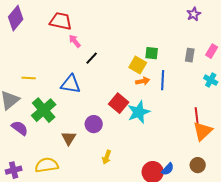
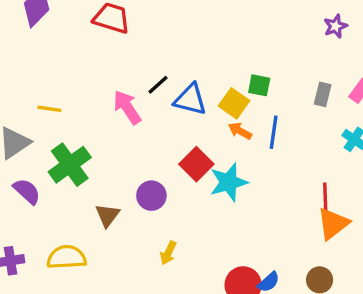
pink arrow: (75, 41) -> (127, 107), moved, size x1.5
orange arrow: (143, 81) -> (240, 131), turned -144
blue triangle: (71, 84) -> (190, 99), moved

